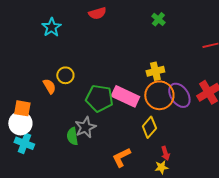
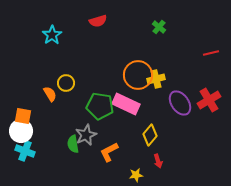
orange circle: (159, 95) -> (138, 75), moved
red arrow: (165, 153) -> (158, 161), moved
orange L-shape: (121, 157) -> (109, 152), moved
yellow star: (161, 167) -> (136, 175), moved

